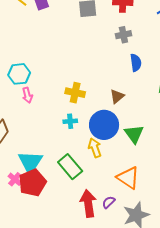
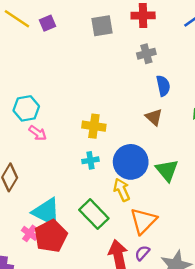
pink arrow: (27, 95) -> (38, 133), turned -35
brown triangle: (117, 96) -> (154, 117), moved, turned -35
cyan triangle: (30, 162) -> (46, 212), turned -32
orange triangle: (128, 178) -> (143, 221), moved, turned 45

